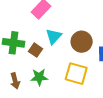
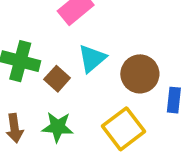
yellow square: (76, 74) -> (123, 129), turned 30

